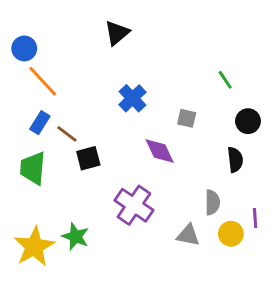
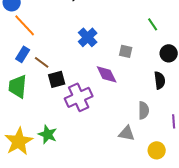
purple cross: (134, 205) -> (79, 97), moved, turned 32
yellow circle: (231, 234) -> (157, 150), moved

